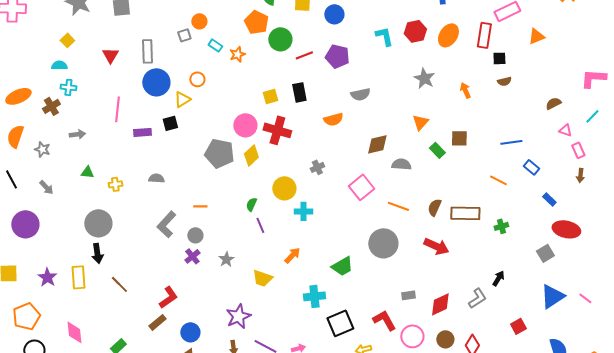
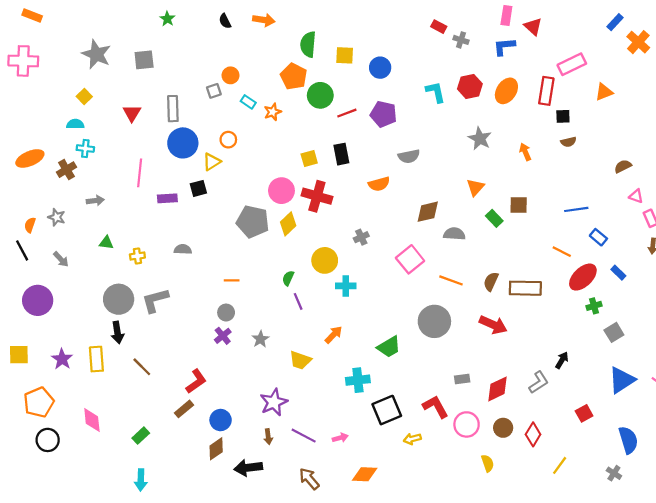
orange semicircle: (15, 136) -> (30, 225), moved, size x0.6
gray L-shape: (166, 224) -> (155, 300), moved, turned 32
green cross: (501, 226) -> (594, 306), moved
red ellipse: (566, 229) -> (583, 277), moved, turned -56

